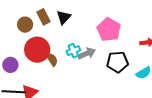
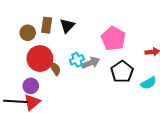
brown rectangle: (43, 17) -> (47, 25), turned 35
black pentagon: (117, 62) -> (122, 72), turned -30
purple circle: (10, 65) -> (31, 86), moved

